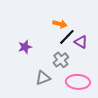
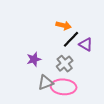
purple star: (25, 47) -> (34, 59), moved
pink ellipse: (78, 82) -> (64, 87), moved

